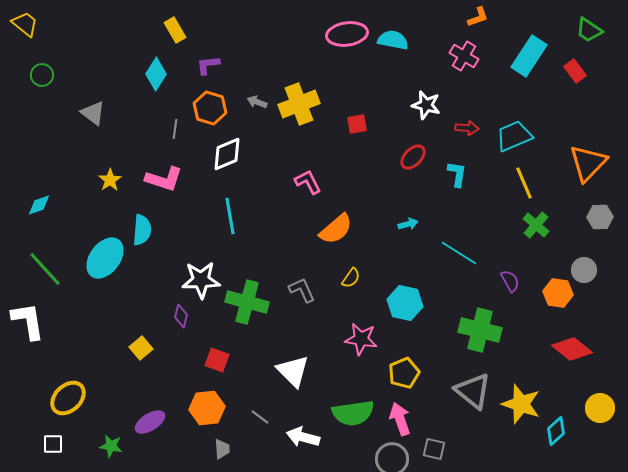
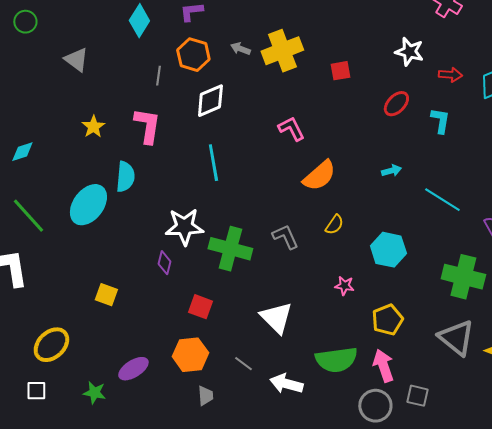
pink L-shape: (164, 179) -> (147, 126), turned -99
pink star: (361, 339) -> (344, 286), size x0.6
yellow square: (141, 348) -> (106, 295), moved, turned -30

